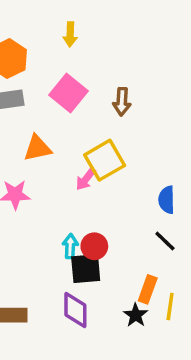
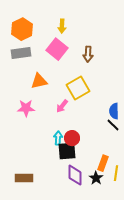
yellow arrow: (70, 34) -> (62, 26), moved
pink arrow: (86, 179) -> (62, 106), moved
black line: (165, 241) -> (113, 125), moved
purple diamond: (75, 310) -> (75, 175), moved

